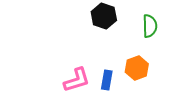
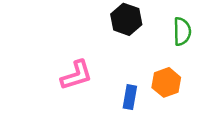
pink L-shape: (77, 80) -> (76, 75), moved

